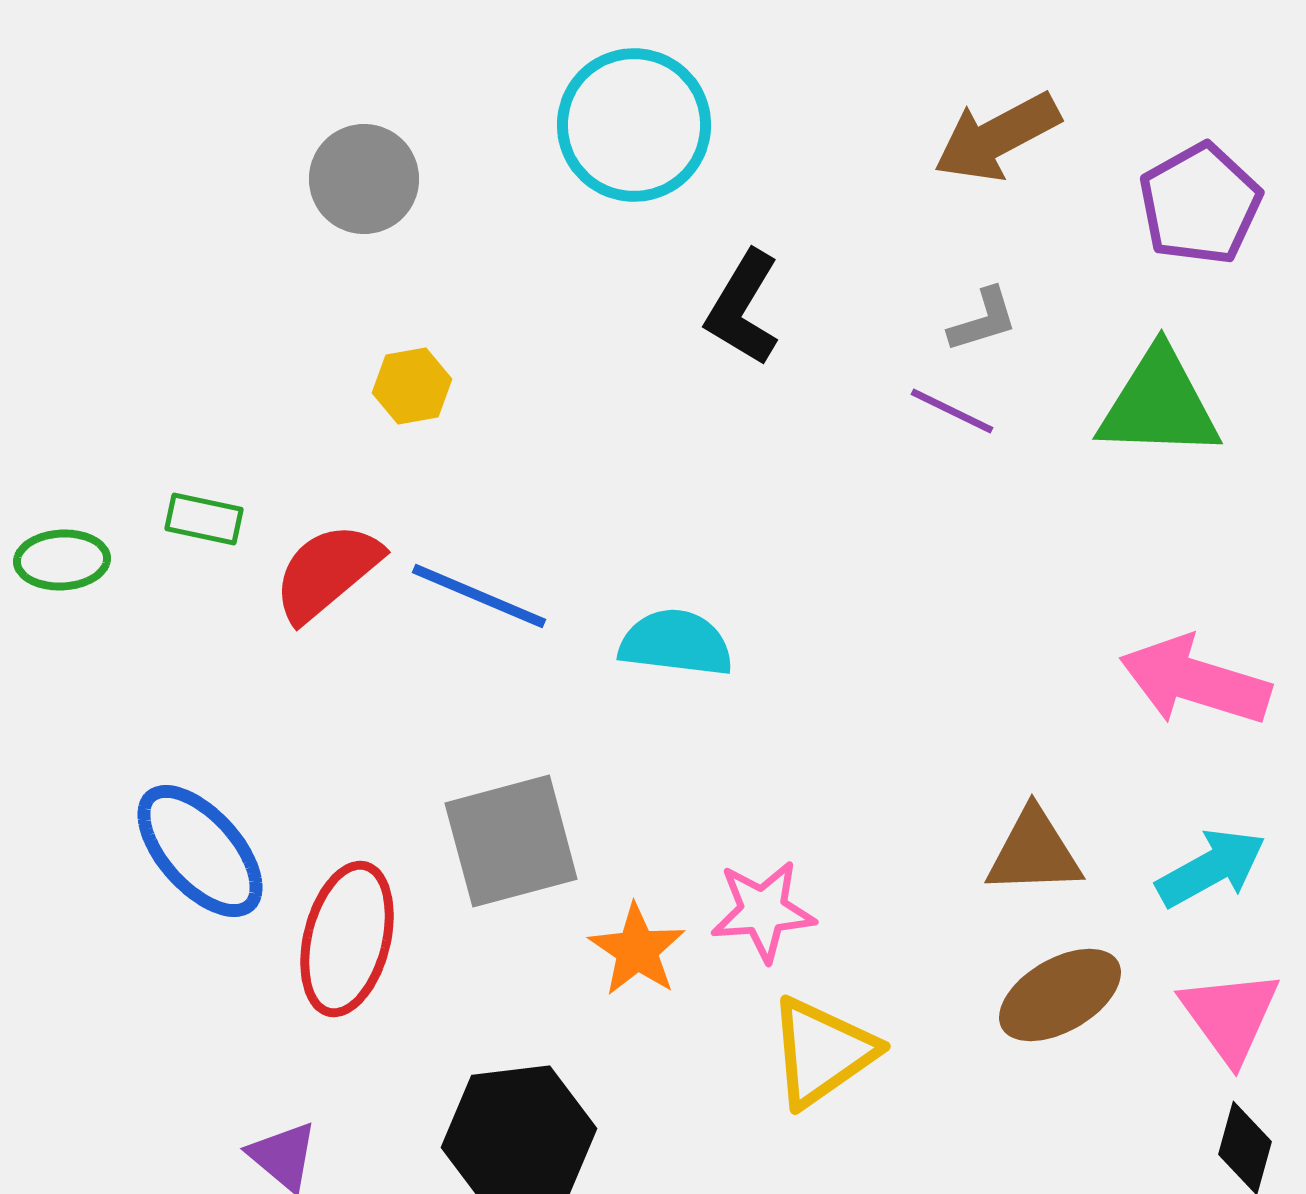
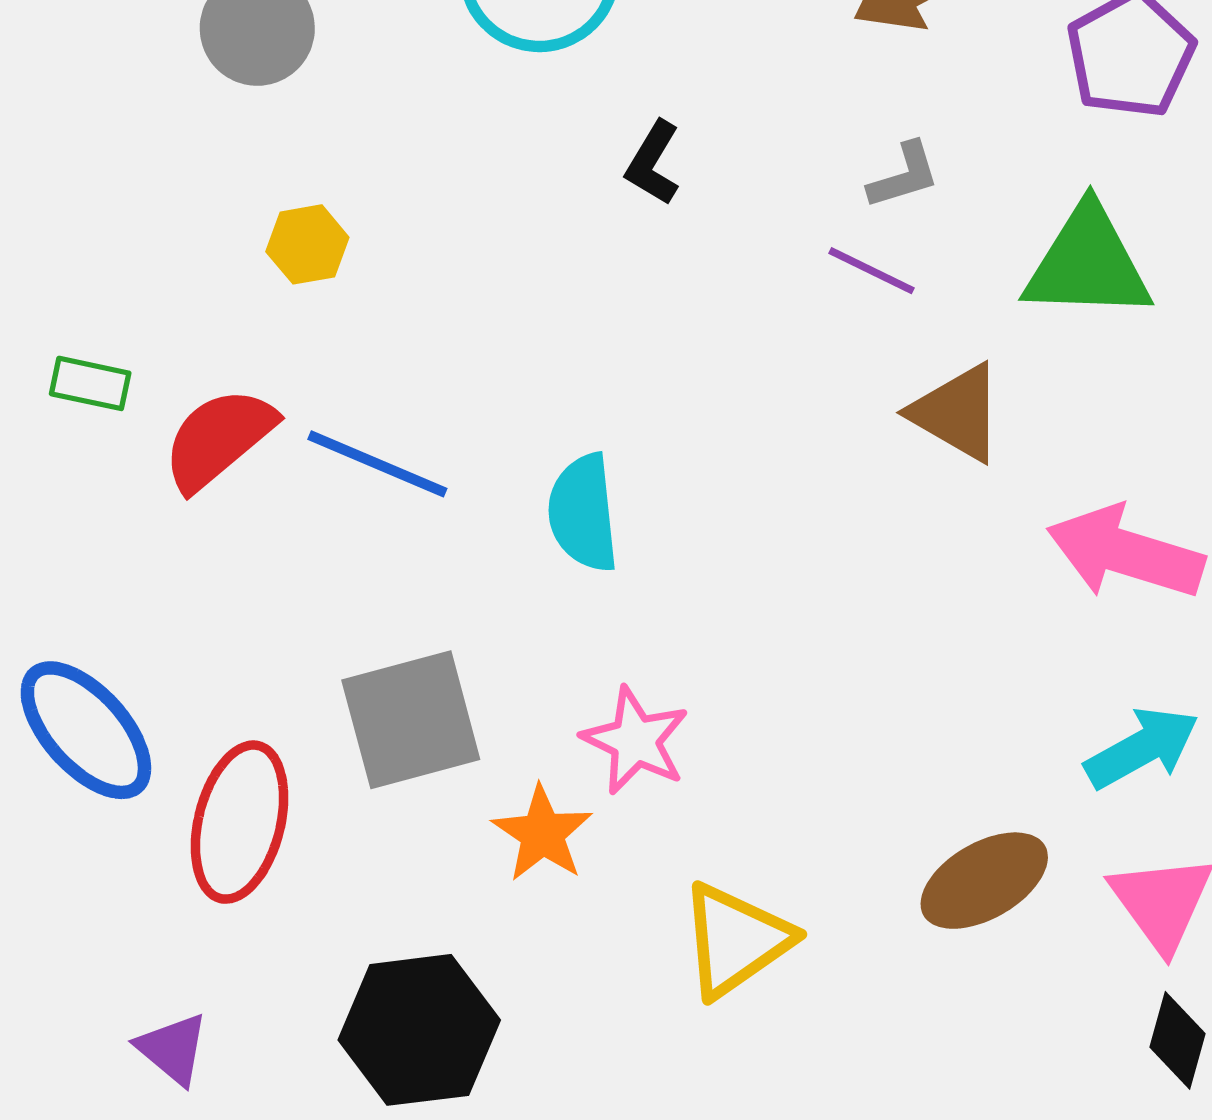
black L-shape: (743, 308) -> (653, 163), size x0.7
cyan semicircle: (676, 643) -> (583, 513), turned -103
brown triangle: (1034, 852) -> (957, 413), moved, turned 32
pink star: (763, 911) -> (635, 741), moved, turned 30

